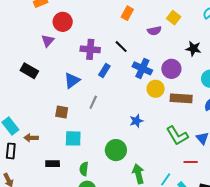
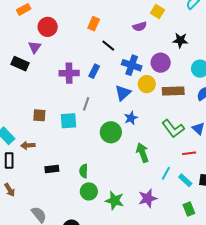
orange rectangle: (127, 13) -> (94, 24), moved
purple cross: (90, 49) -> (69, 73), moved
black rectangle: (29, 71) -> (20, 64), moved
blue triangle: (72, 80) -> (123, 93), moved
brown square: (62, 112) -> (39, 115), moved
cyan square: (73, 138) -> (69, 121), moved
green circle: (116, 150) -> (111, 132), moved
green arrow: (138, 174) -> (142, 153), moved

